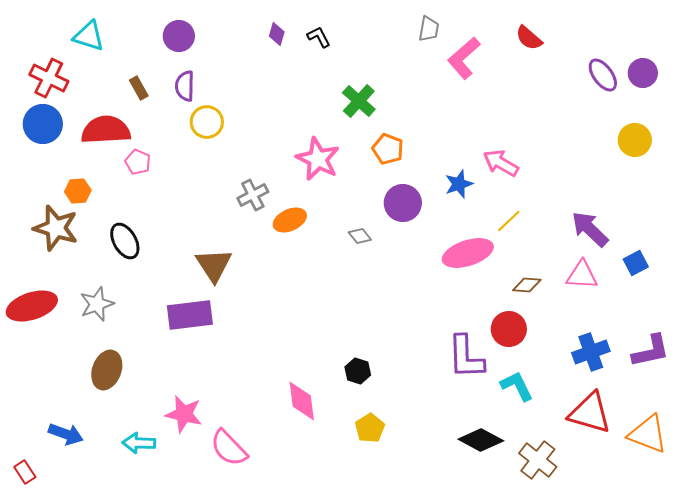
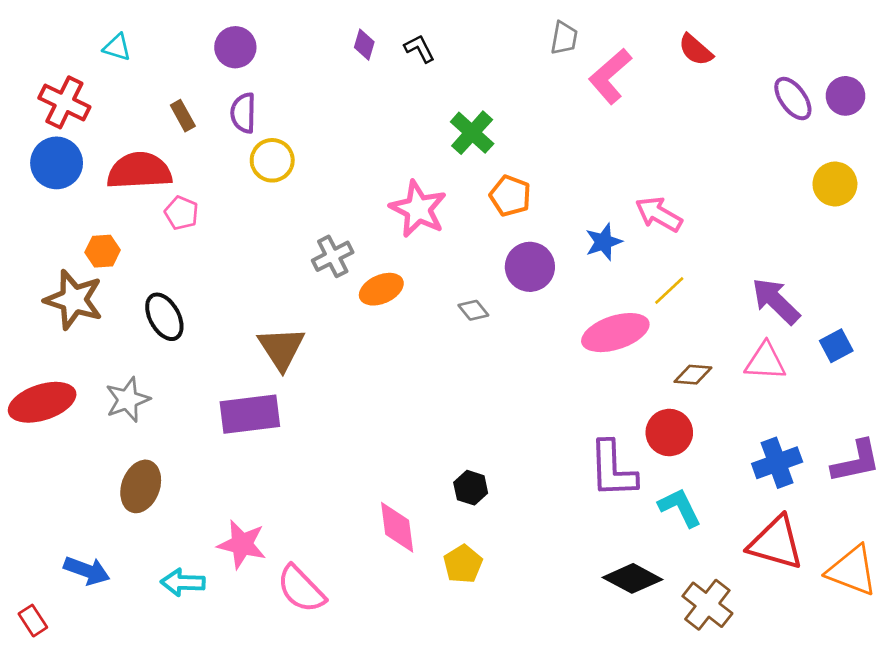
cyan triangle: (89, 36) -> (117, 47), size x0.7
yellow pentagon: (370, 428) -> (463, 564), moved

